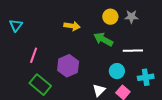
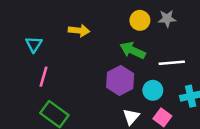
cyan triangle: (16, 25) -> (34, 44), moved
yellow arrow: (72, 26) -> (79, 31), moved
purple hexagon: (68, 66) -> (120, 80), moved

